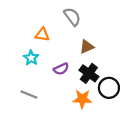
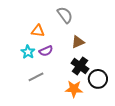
purple semicircle: (61, 69) -> (46, 51), moved
gray line: (29, 94) -> (36, 77), moved, turned -49

